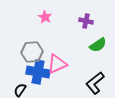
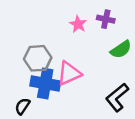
pink star: (45, 17) -> (78, 24), moved

